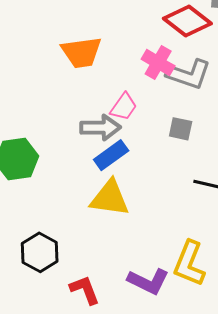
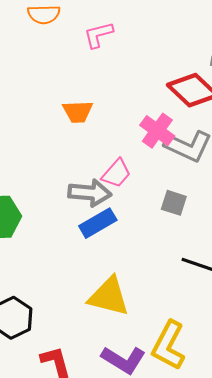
orange trapezoid: (82, 52) -> (78, 112), size x0.7
yellow triangle: (110, 198) -> (109, 296), moved

